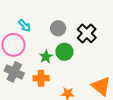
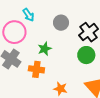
green circle: (64, 52) -> (86, 55), moved

